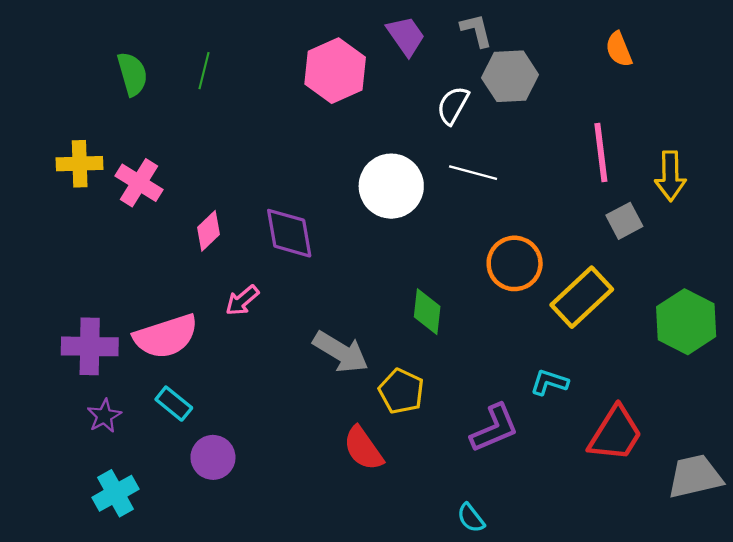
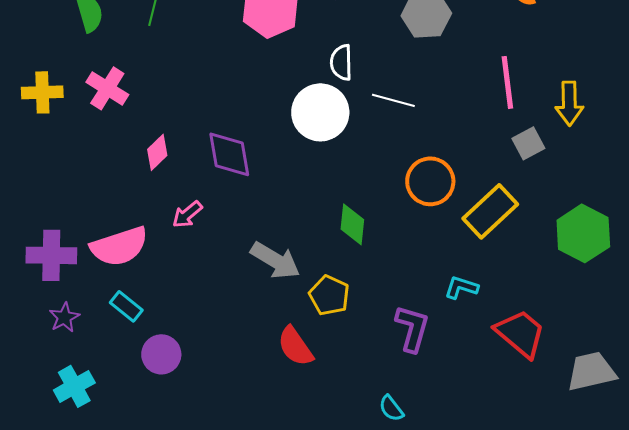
white semicircle: (453, 105) -> (341, 62), moved, turned -30
pink cross: (139, 183) -> (107, 88), moved
purple L-shape: (494, 428) -> (412, 328), turned -51
red trapezoid: (615, 434) -> (520, 333), turned -82

